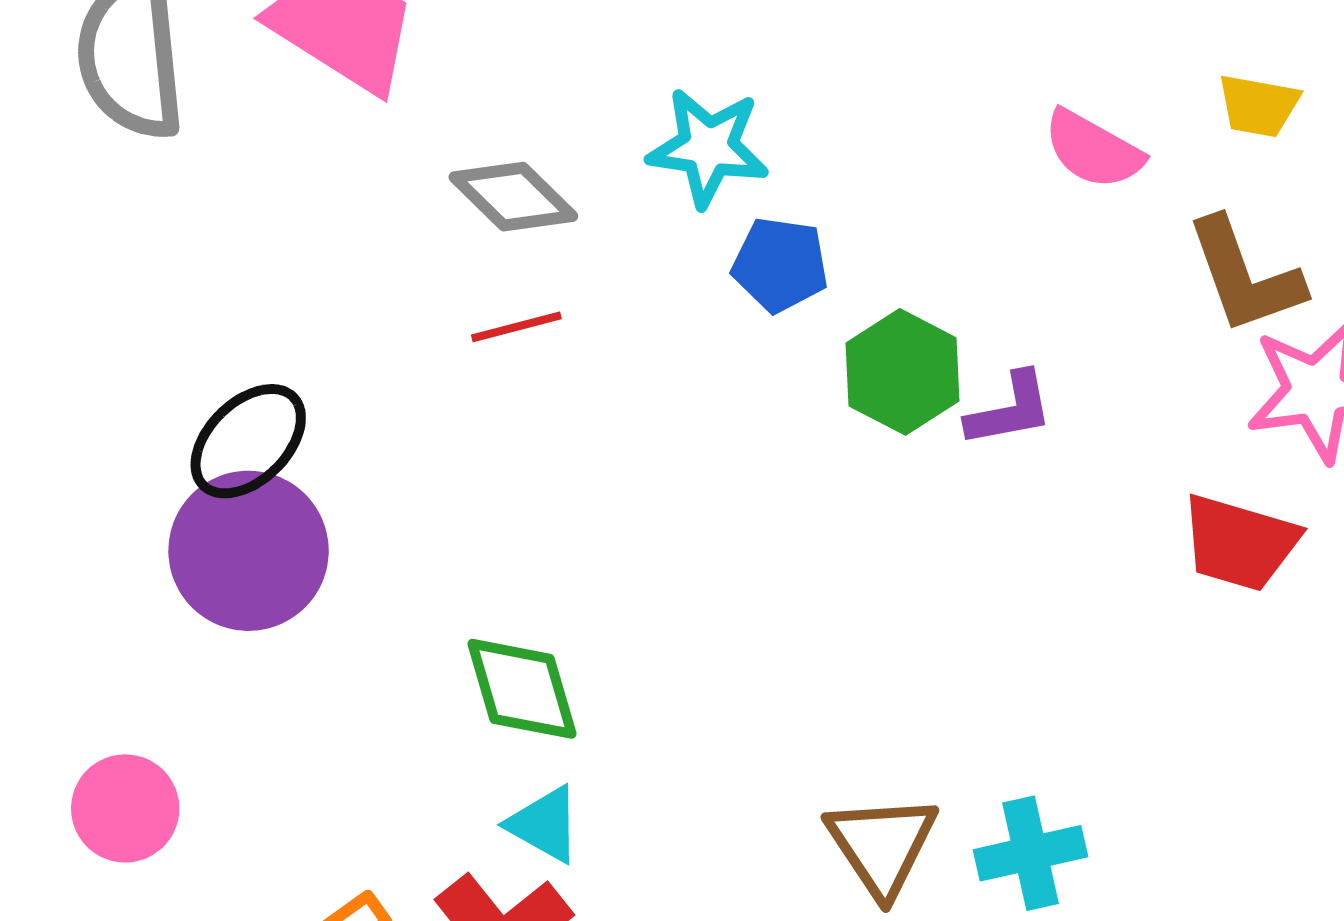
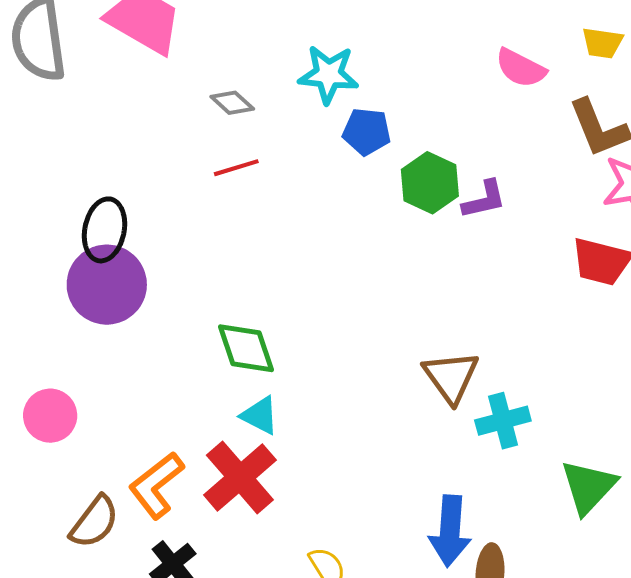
gray diamond: (513, 197) -> (232, 103), size x0.7
black ellipse: (248, 441) -> (104, 230), turned -32
brown triangle: (882, 845) -> (451, 377), moved

